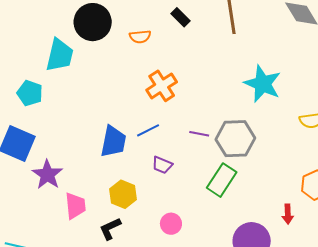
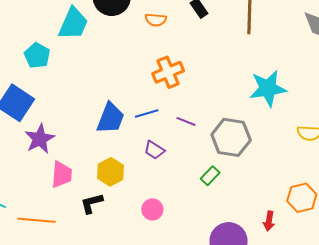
cyan star: (263, 84) -> (268, 88), turned 30
purple line: (199, 134) -> (186, 121), moved
green rectangle: (222, 180) -> (210, 176), size x0.6

